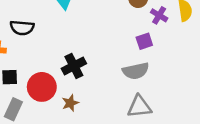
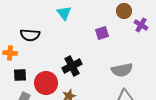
purple square: (144, 41) -> (102, 33), moved

